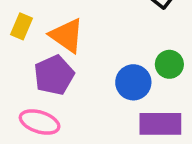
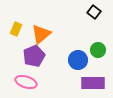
orange triangle: (67, 35) -> (41, 34), turned 45

